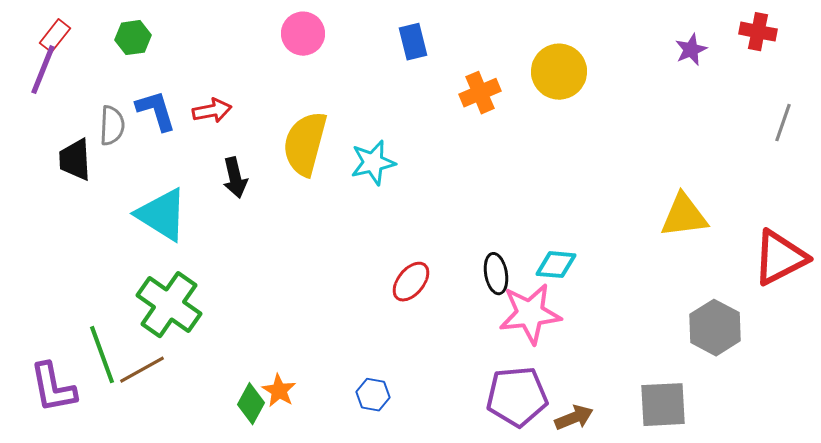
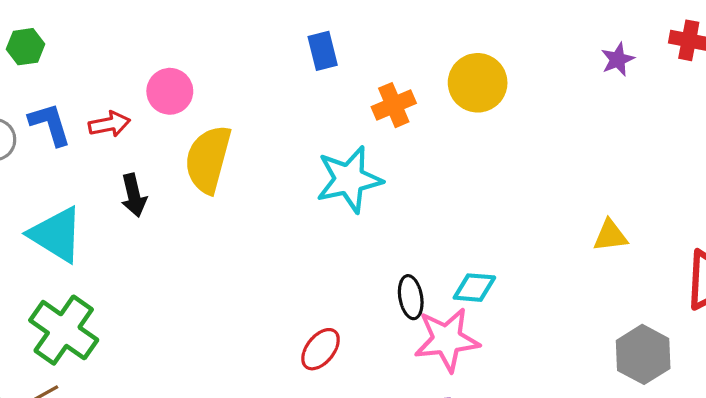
pink circle: (303, 34) -> (170, 91), moved
cyan star: (373, 163) -> (349, 179), moved, size x1.4
yellow triangle: (684, 216) -> (610, 236), size x0.7
red ellipse: (411, 282) -> (321, 349), moved

